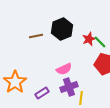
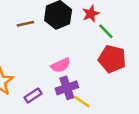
red star: (89, 39) -> (91, 14), moved
yellow line: (81, 98) -> (82, 102), turned -64

